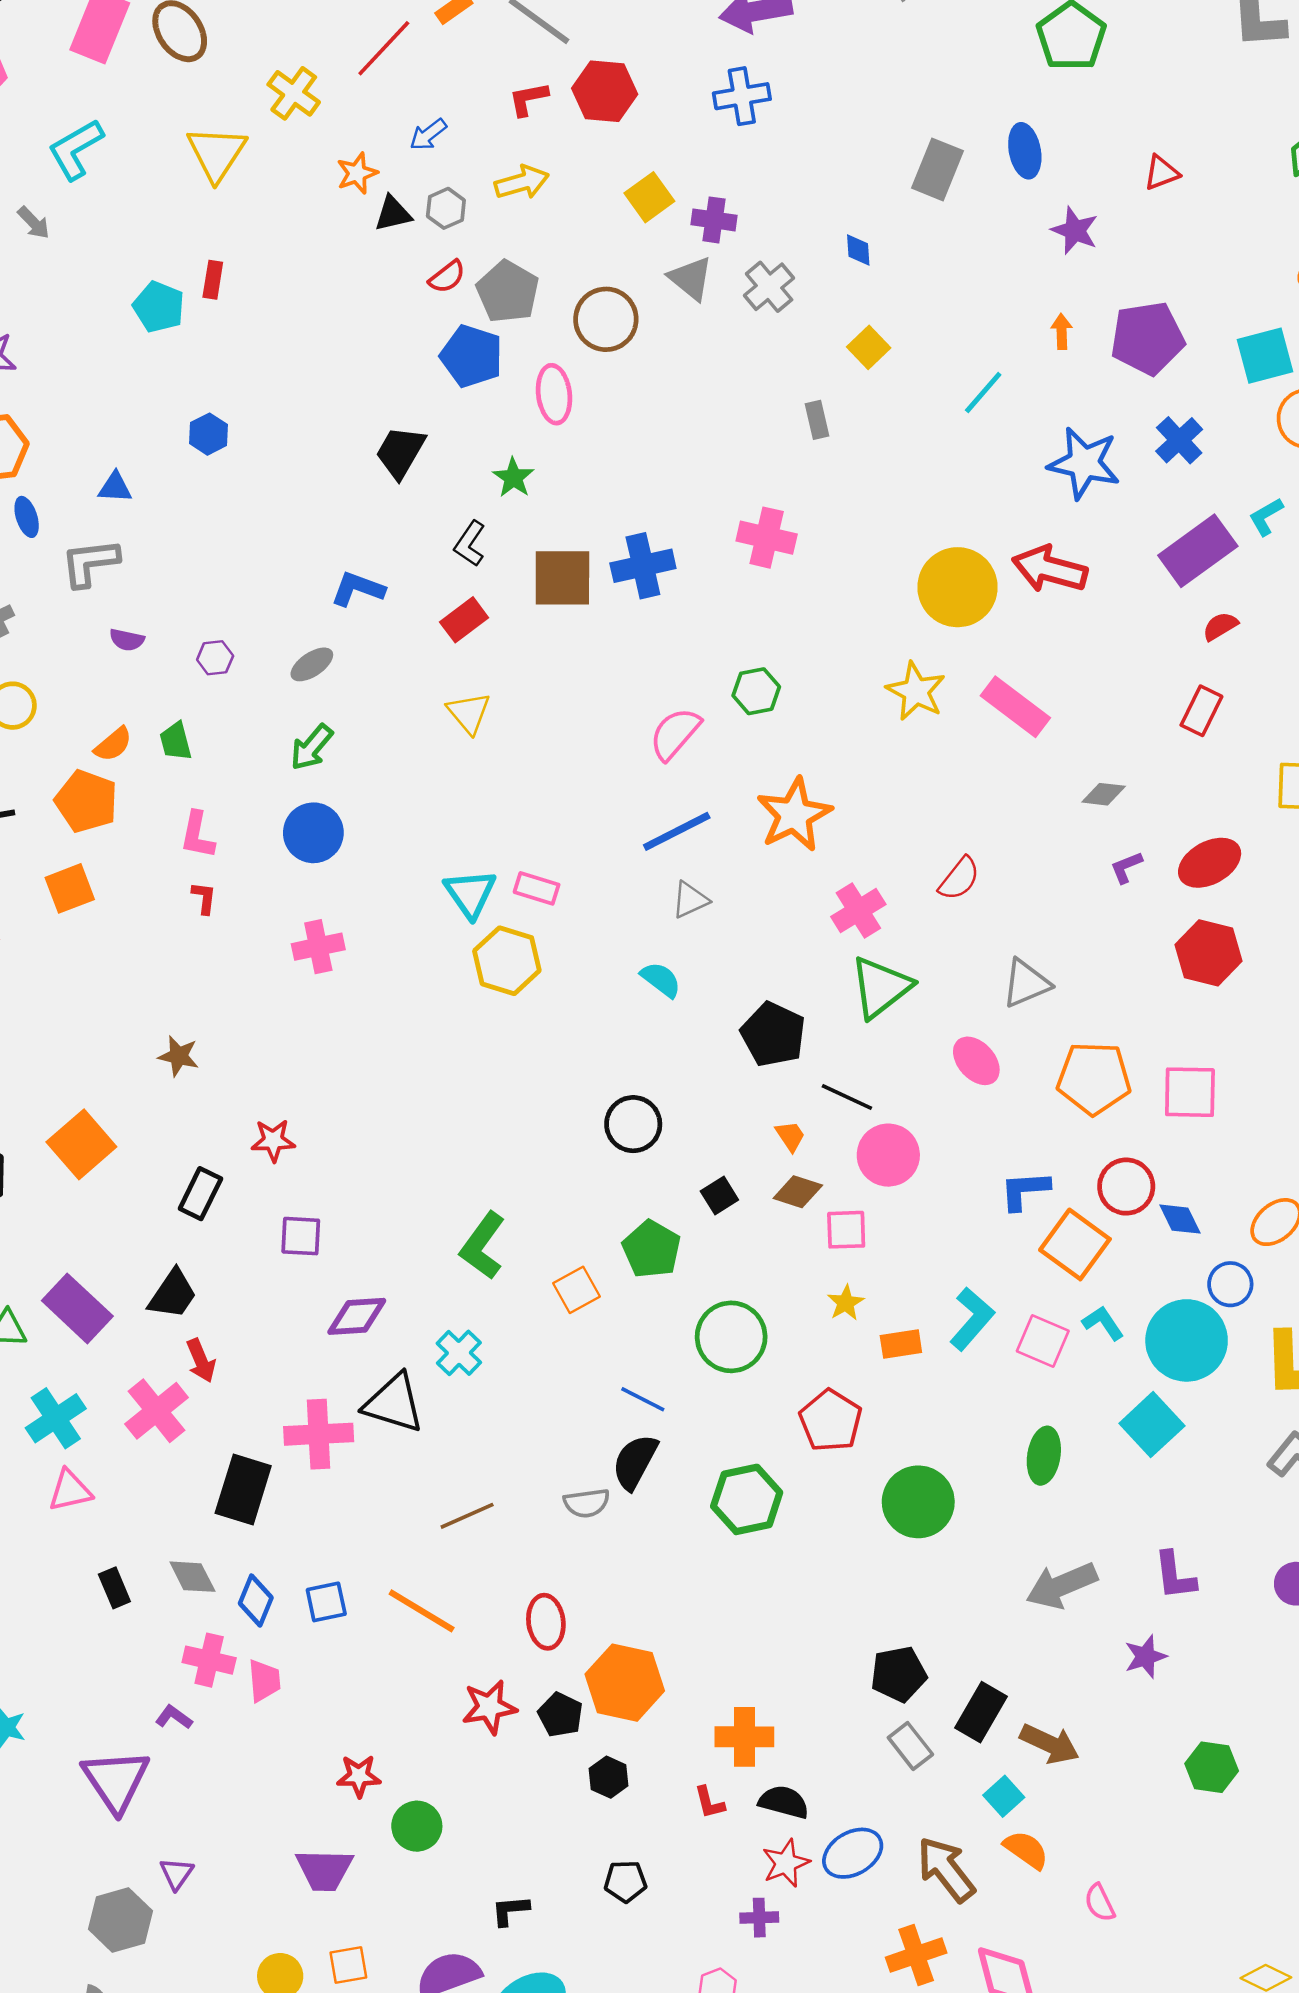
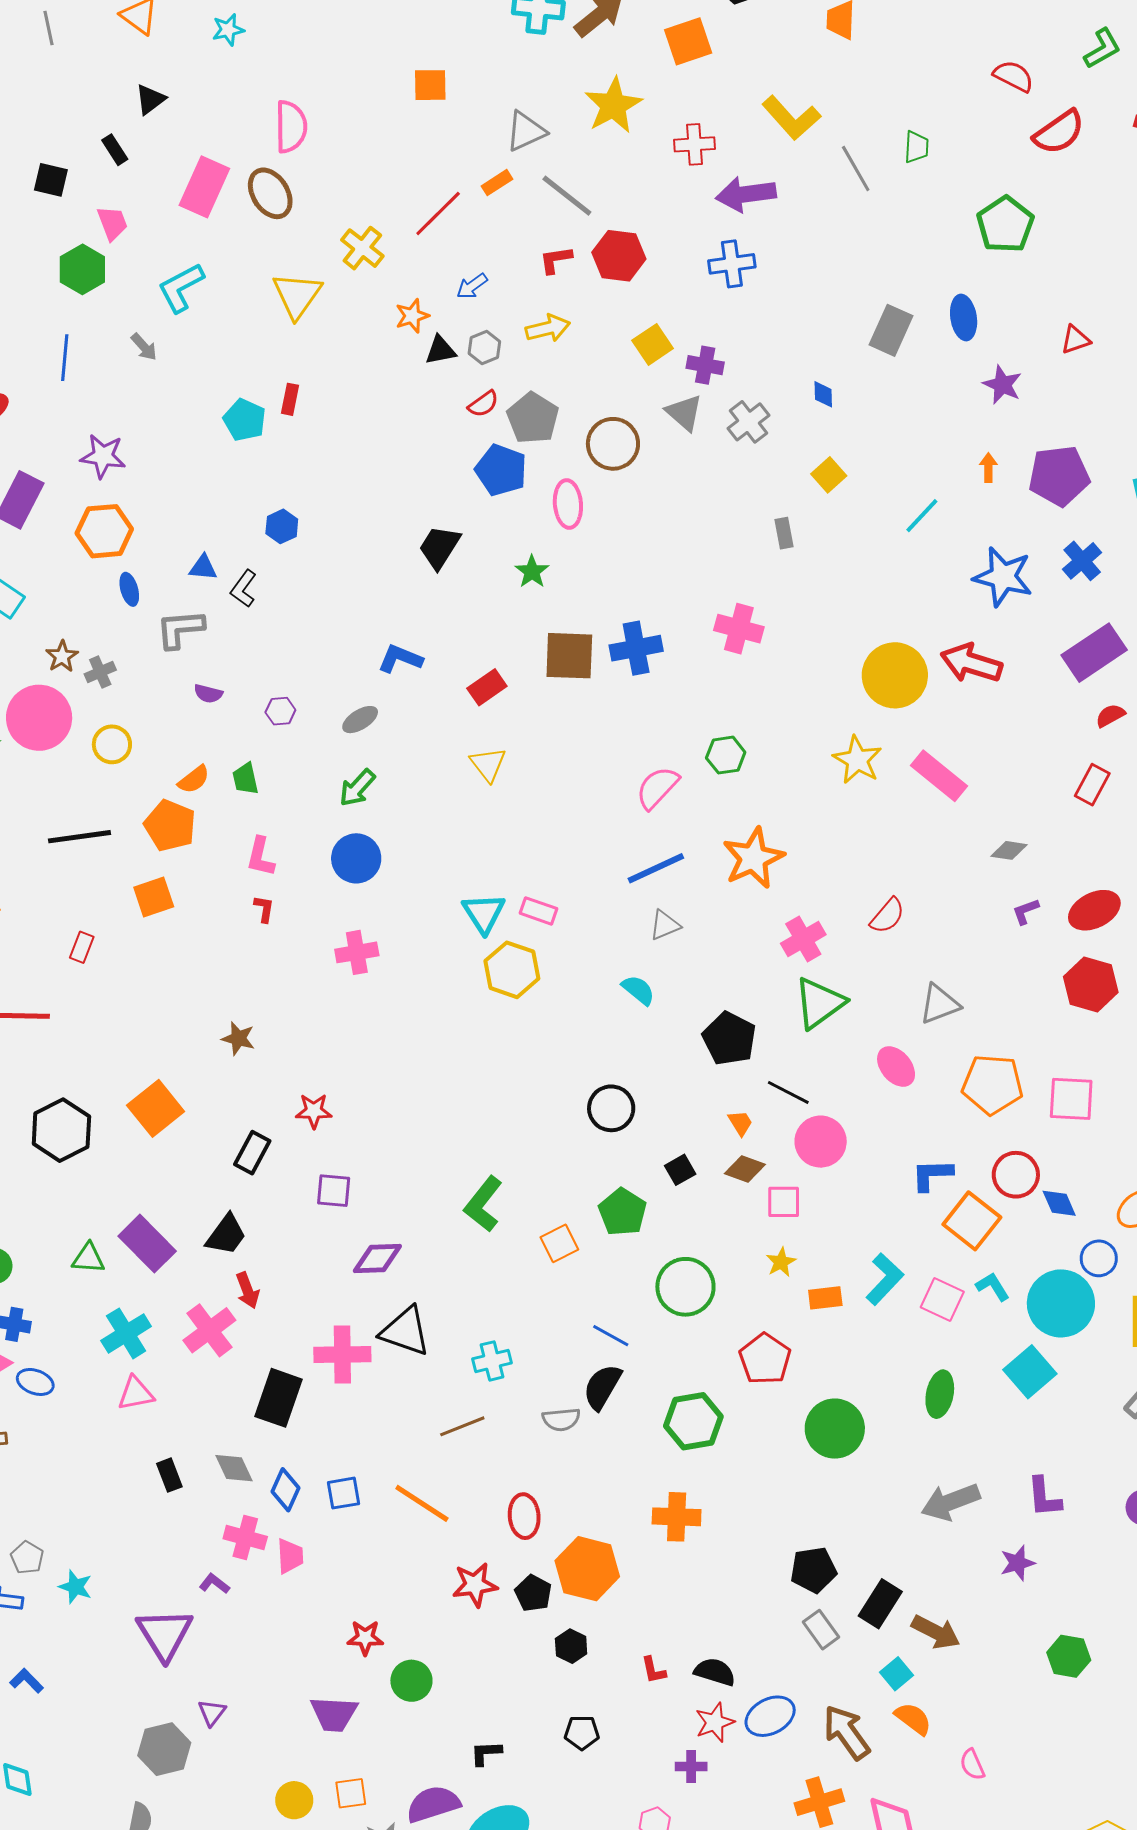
black L-shape: (470, 544) -> (244, 589), moved
cyan cross: (459, 1353) -> (492, 1361), moved, turned 30
orange cross: (744, 1737) -> (677, 1517), moved

